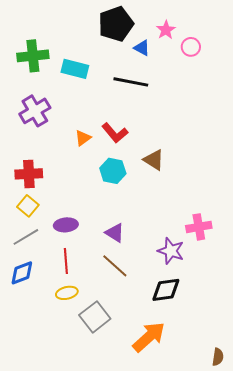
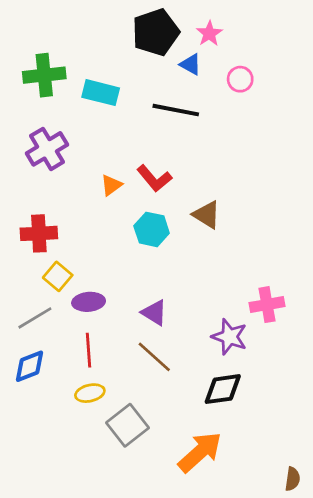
pink star: (166, 30) -> (209, 34), moved
pink circle: (191, 47) -> (240, 79), moved
yellow square: (28, 206) -> (58, 276), moved

